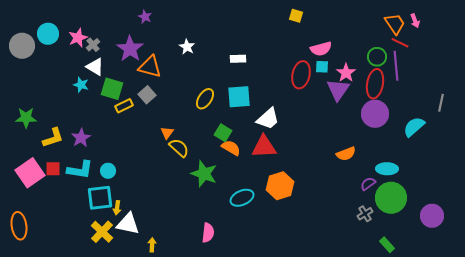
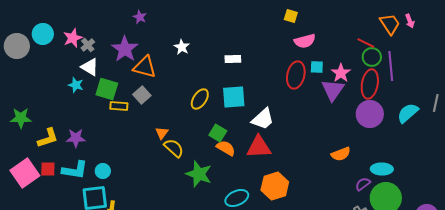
red line: (400, 43) -> (366, 43), moved
pink semicircle: (321, 49) -> (305, 41), moved
yellow rectangle: (124, 106) -> (119, 106), turned 30
cyan semicircle: (414, 127) -> (408, 113), moved
purple star: (81, 138) -> (76, 138), turned 30

